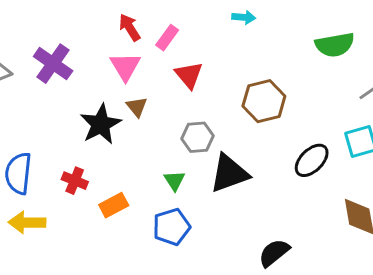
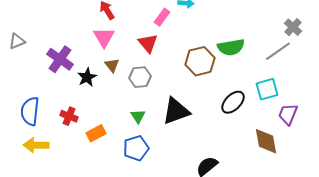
pink rectangle: (167, 38) -> (162, 17), moved
green semicircle: (335, 45) -> (231, 47), moved
purple cross: (53, 64) -> (60, 59), moved
black star: (101, 124) -> (87, 77), size x0.7
gray hexagon: (197, 137) -> (140, 77), moved

